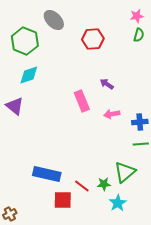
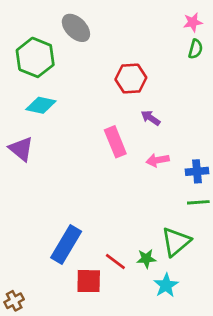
red hexagon: (93, 39) -> (131, 79), moved
cyan diamond: (29, 75) -> (41, 105), turned 30
blue rectangle: (47, 174) -> (66, 245), turned -72

